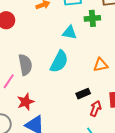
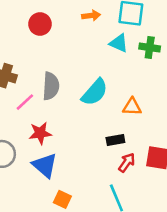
cyan triangle: (70, 33) -> (119, 43), moved
orange triangle: (101, 65) -> (132, 107), moved

